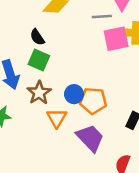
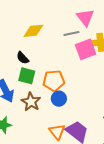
orange pentagon: (93, 101) -> (54, 81), moved
orange triangle: (57, 118) -> (57, 132), moved

